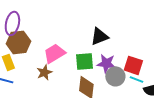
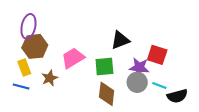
purple star: (106, 63) -> (139, 68), moved
red square: (133, 65) -> (157, 55), moved
brown star: (44, 72) -> (50, 78), moved

